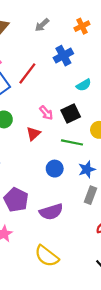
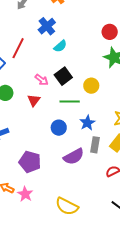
cyan semicircle: (84, 85) -> (60, 46), moved
purple semicircle: (51, 212) -> (74, 156), moved

